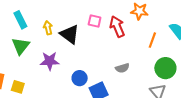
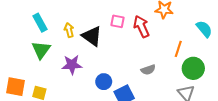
orange line: (152, 40) -> (178, 49), moved

